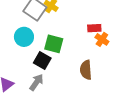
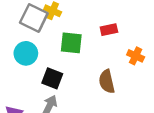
orange cross: (102, 39) -> (136, 56), moved
green square: (54, 44) -> (71, 43), moved

